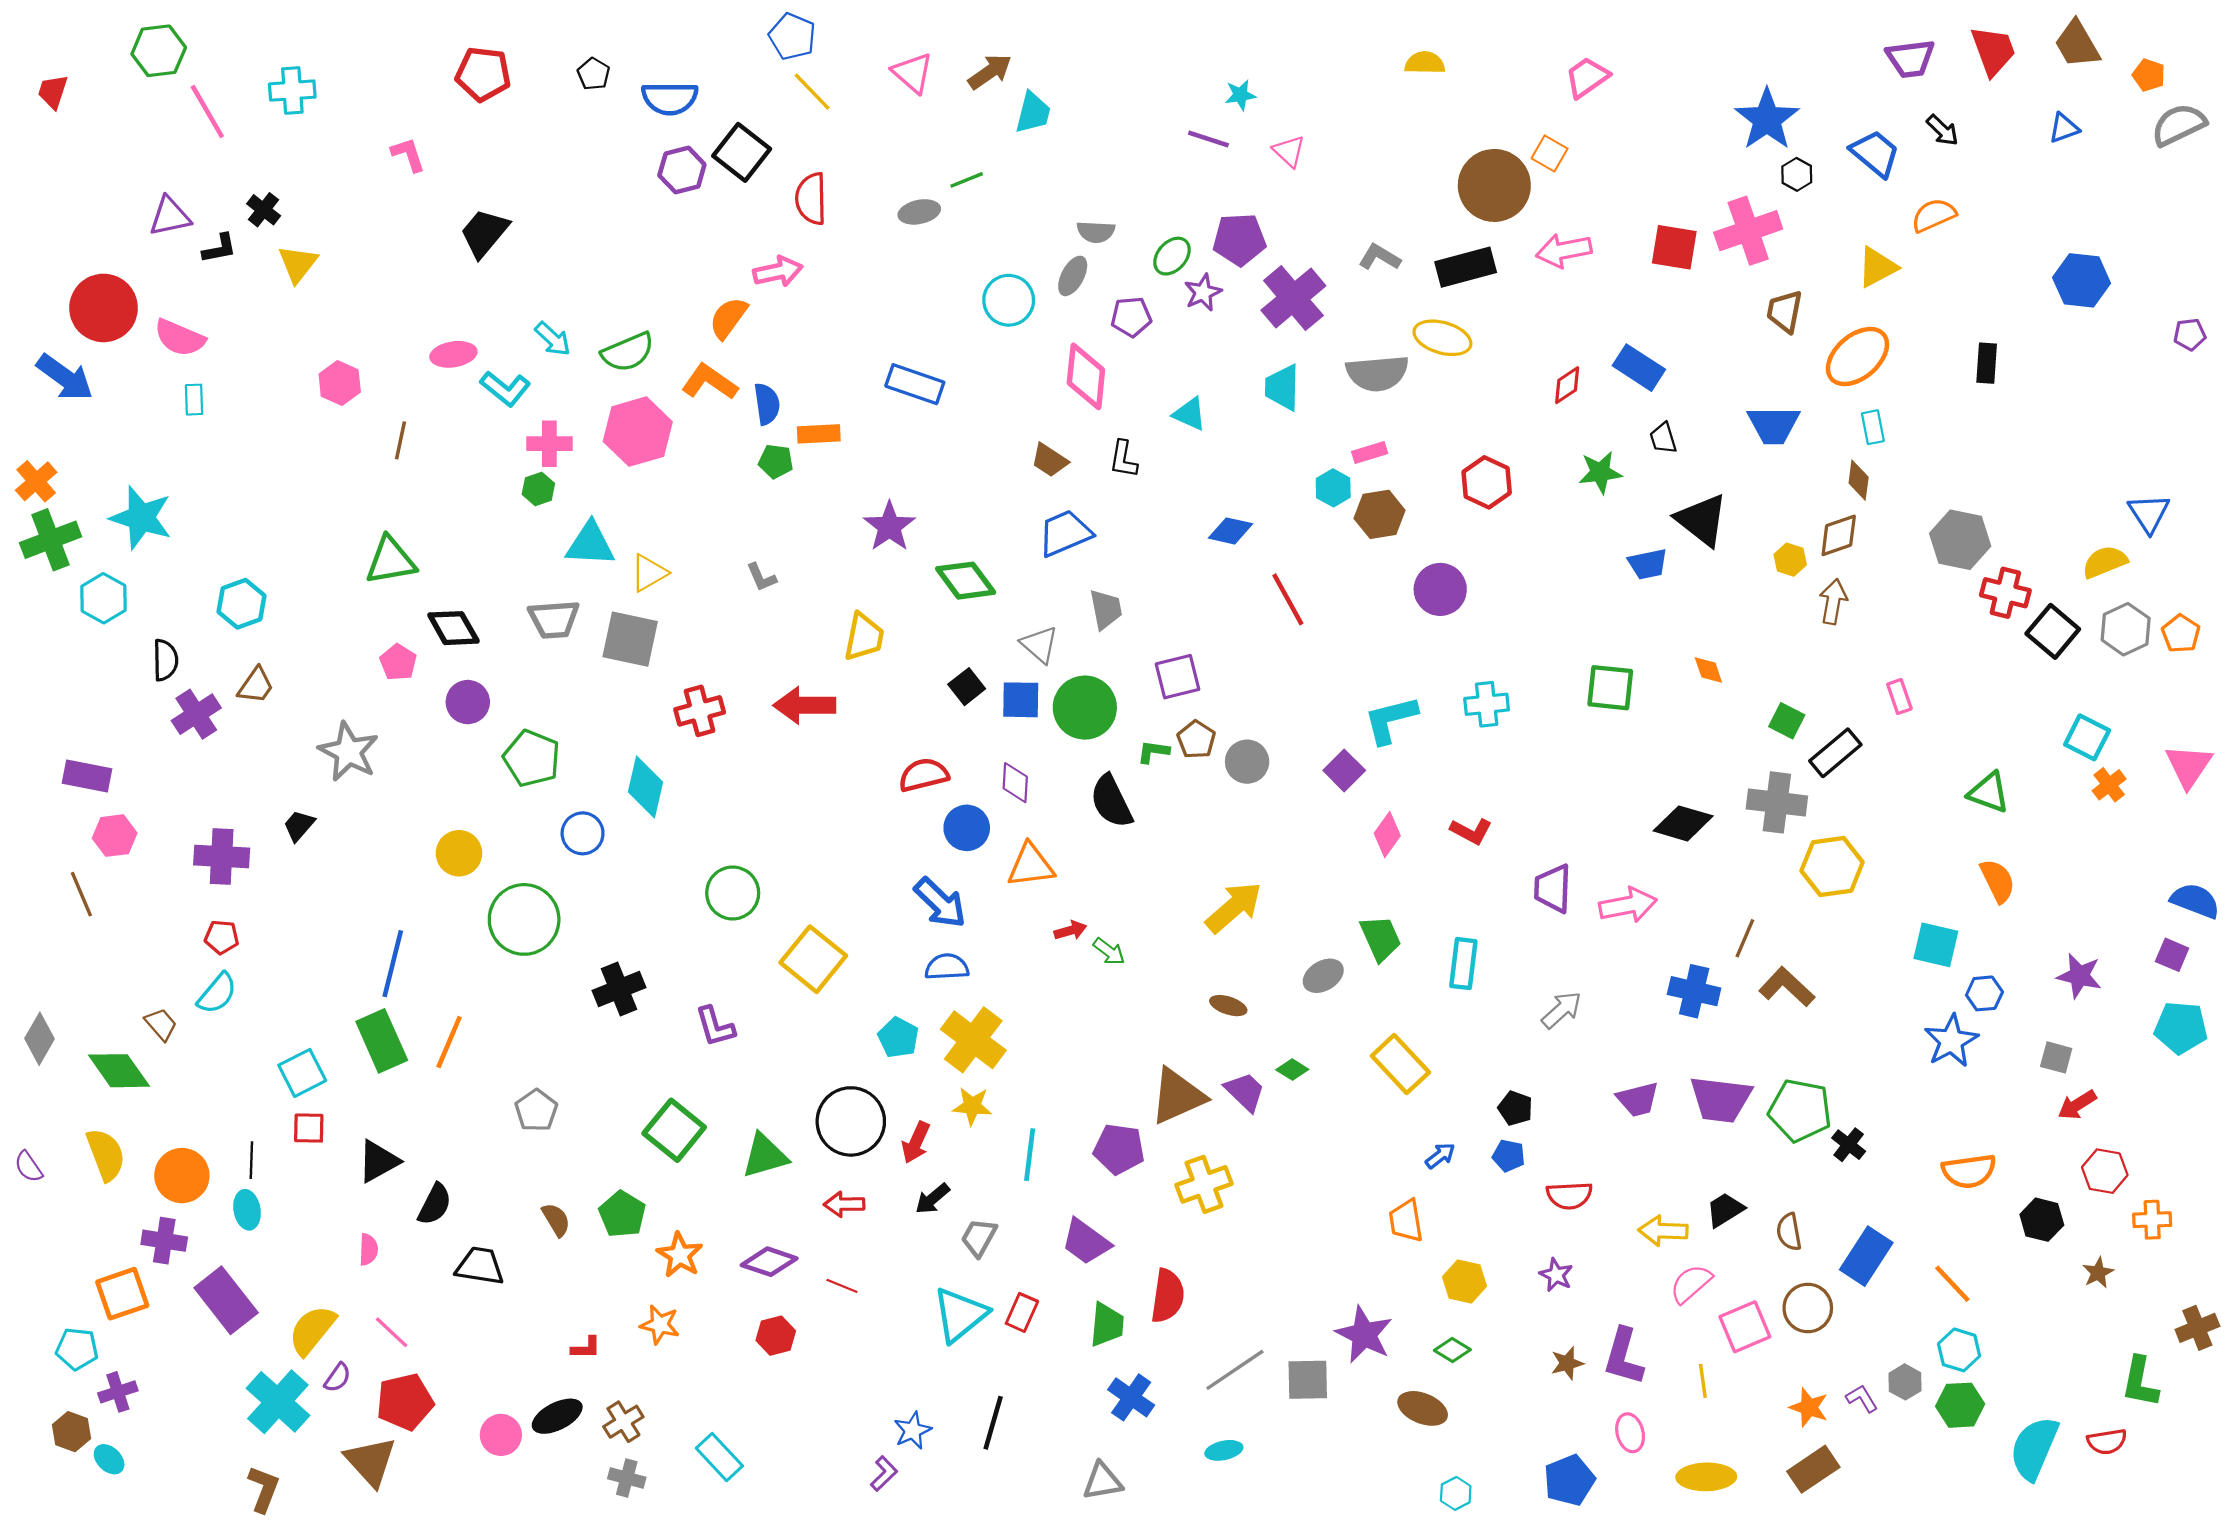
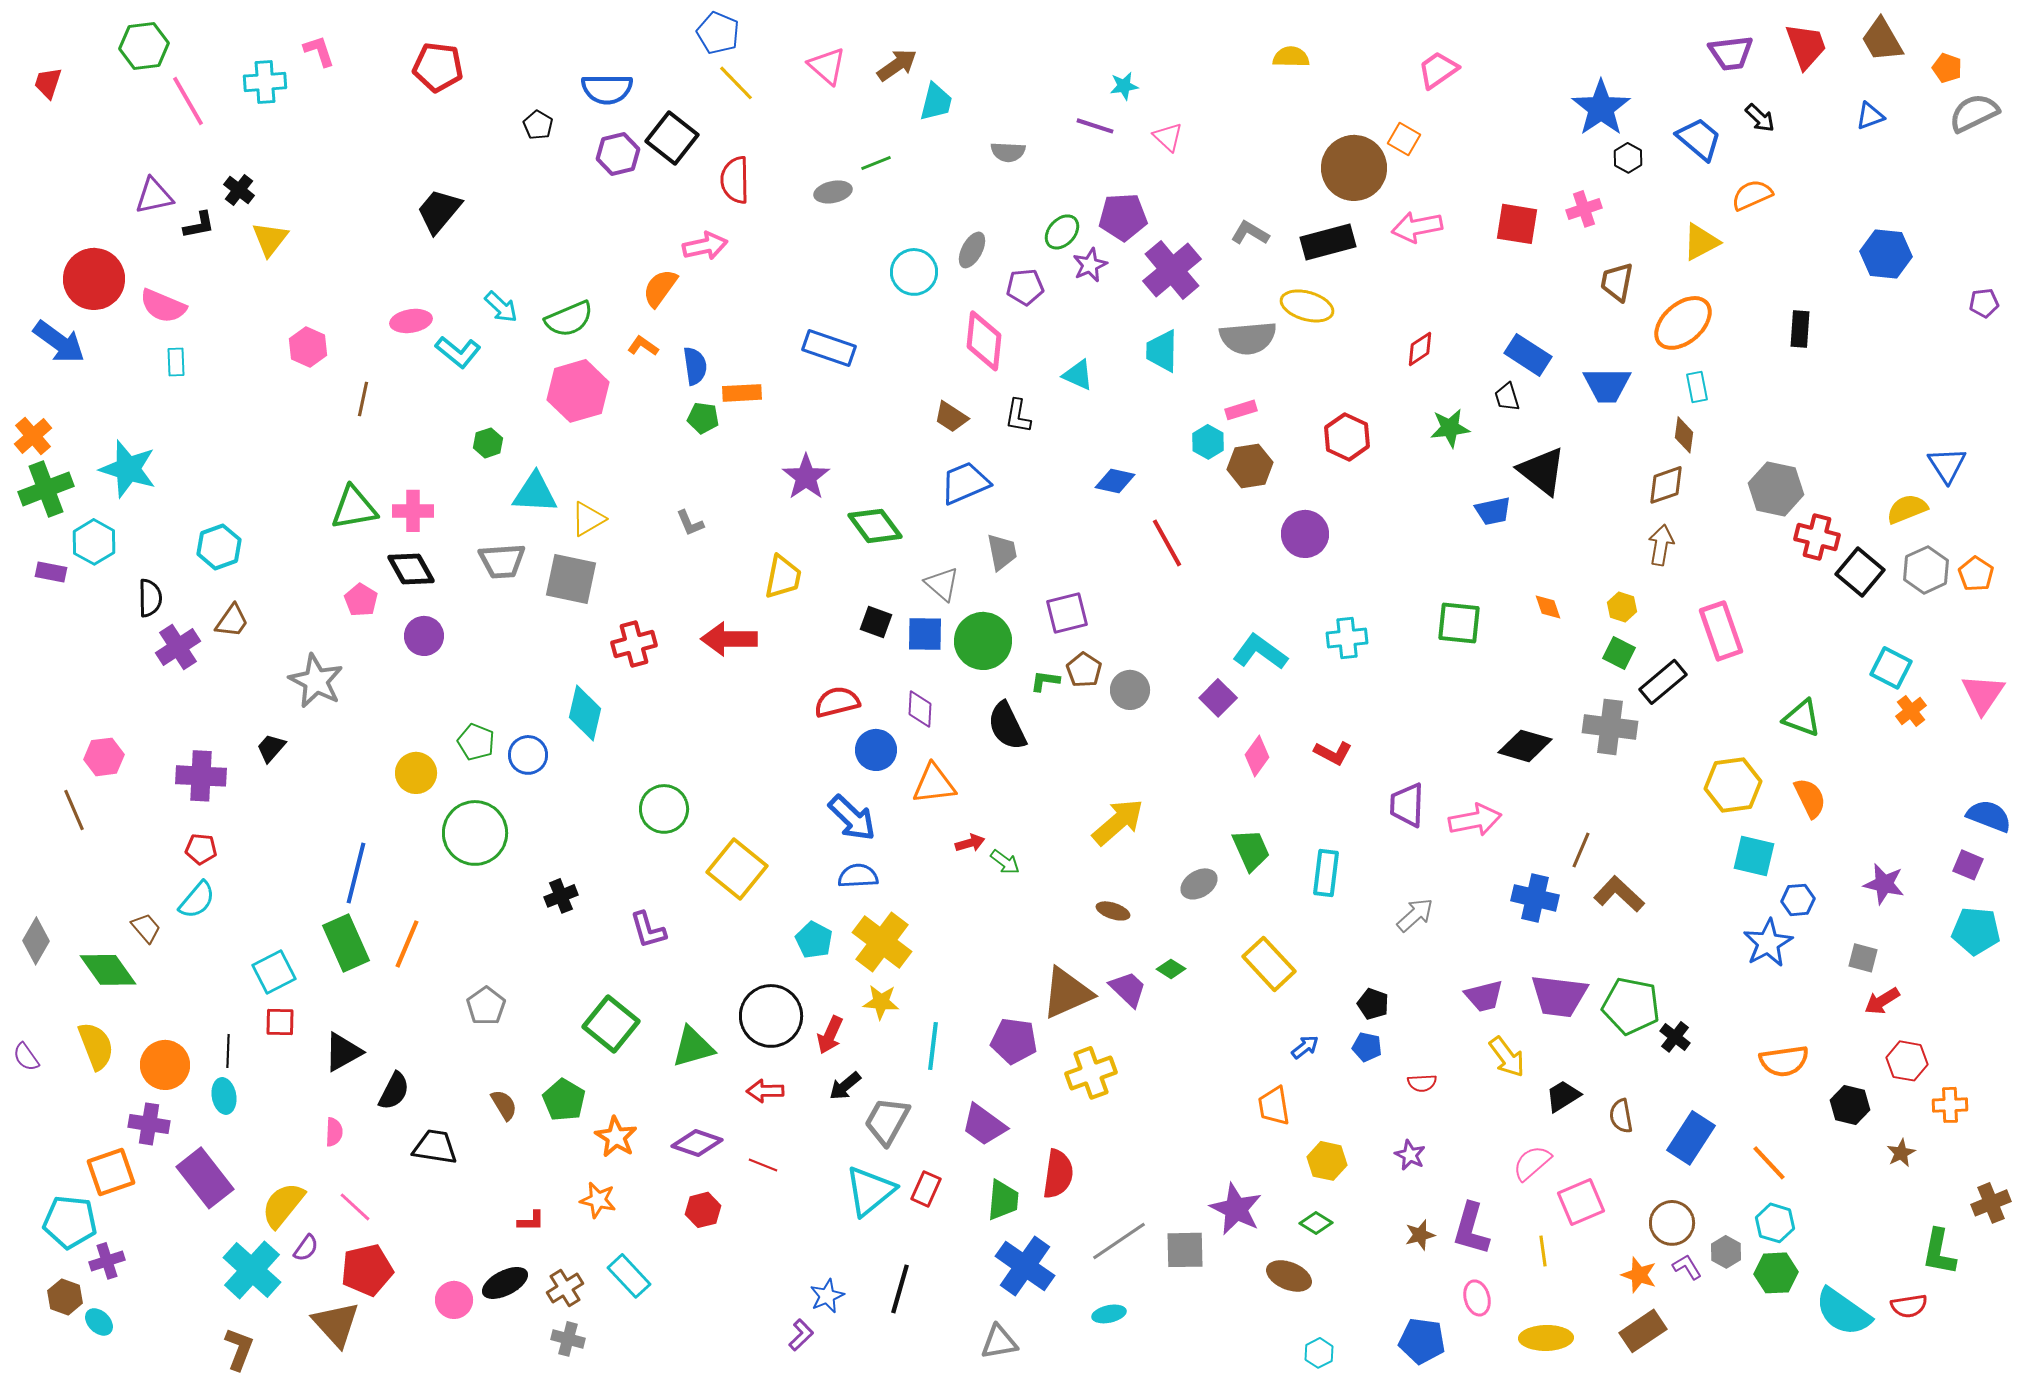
black pentagon: (594, 74) -> (538, 125), moved
pink L-shape: (408, 155) -> (319, 51), moved
pink cross: (1748, 231) -> (1584, 209), size x0.6
gray semicircle: (1096, 232) -> (1008, 152), moved
blue rectangle: (1639, 368) -> (1528, 355), moved
orange L-shape: (710, 382) -> (643, 346), size x0.6
pink cross: (549, 444) -> (413, 511), moved
yellow hexagon: (1790, 560) -> (1622, 607), moved
black square: (967, 687) -> (876, 622), turned -32
pink rectangle: (1899, 696) -> (1721, 631), size x1.8
cyan L-shape: (1391, 720) -> (1260, 652), turned 50
green pentagon: (532, 758) -> (476, 742), moved, size x0.7
purple rectangle: (87, 776) -> (51, 572), moved, size x0.7
yellow hexagon: (1832, 866) -> (1733, 785), moved
black cross: (619, 989) -> (561, 896), size x0.7
red semicircle: (1569, 1195) -> (1422, 1083), size x0.7
yellow arrow: (1663, 1231) -> (1507, 1057), moved, turned -129
gray trapezoid: (979, 1237) -> (887, 1121), size x1.4
brown circle: (1808, 1308) -> (1672, 1223), moved
cyan pentagon: (77, 1349) -> (70, 1222), size x1.4
blue cross: (1131, 1397) -> (1025, 1266), size x1.4
cyan semicircle: (2034, 1448) -> (1843, 1312), turned -78
cyan rectangle: (719, 1457) -> (629, 1276), moved
blue pentagon: (1569, 1480) -> (1422, 1341), turned 30

